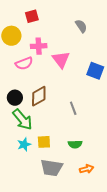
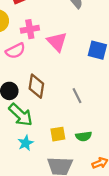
brown diamond: (39, 96) -> (36, 86), turned -45
yellow square: (44, 142) -> (58, 134), moved

